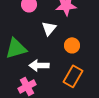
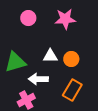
white triangle: (49, 28) -> (50, 56), moved, turned 49

